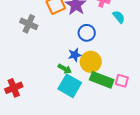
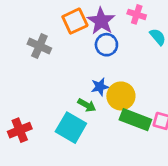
blue circle: (87, 33) -> (106, 45), moved
cyan square: (70, 86) -> (71, 128), moved

